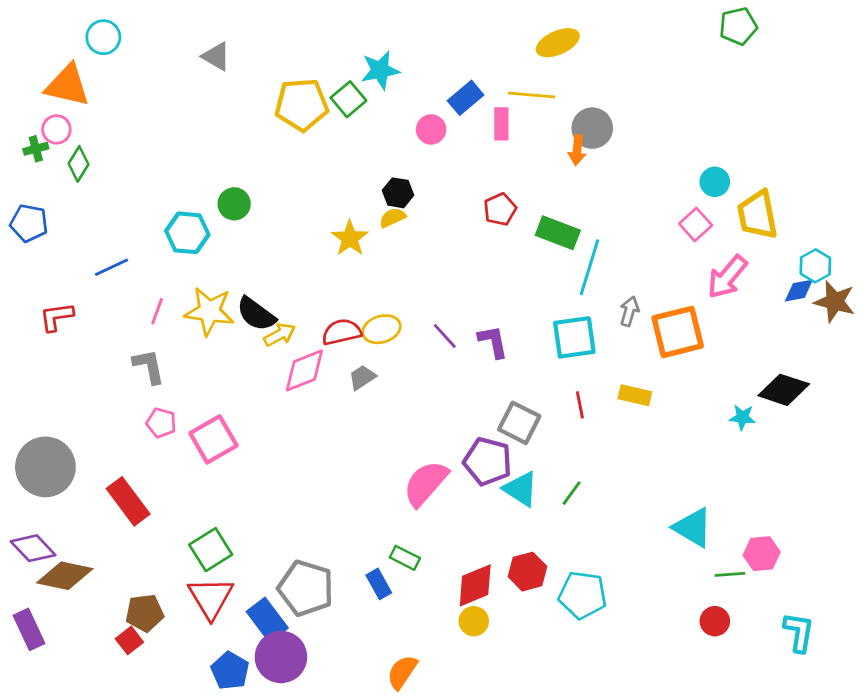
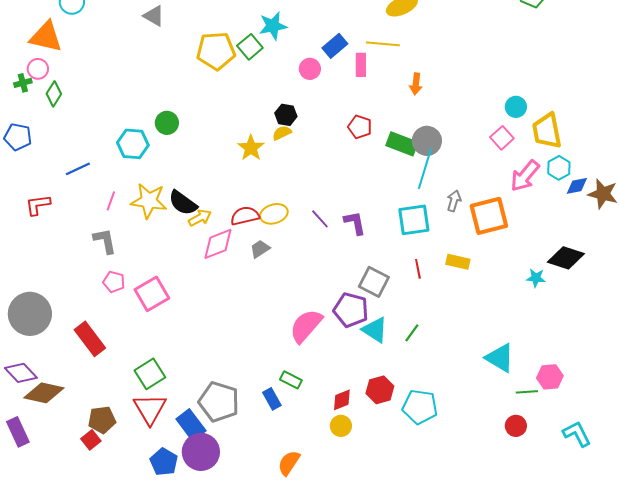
gray circle: (592, 128) -> (427, 141), moved
red pentagon: (500, 209) -> (360, 127), turned -30
cyan hexagon: (815, 266) -> (559, 168), moved
red diamond: (475, 585) -> (342, 400), size x0.7
cyan L-shape: (799, 632) -> (577, 434), turned -36

